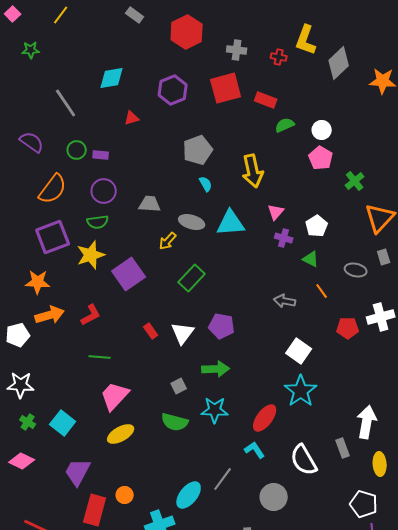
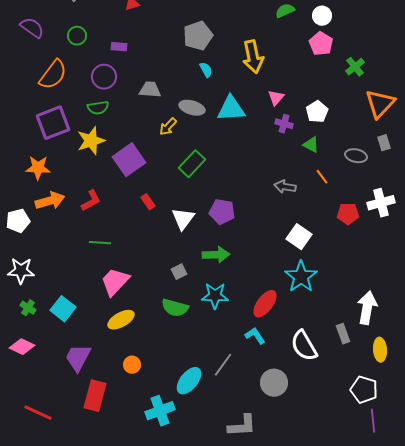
purple rectangle: (101, 155) -> (119, 47), moved
red rectangle: (151, 331) -> (148, 202), moved
orange circle: (125, 495) -> (132, 365), moved

